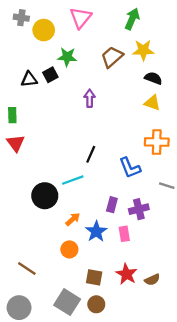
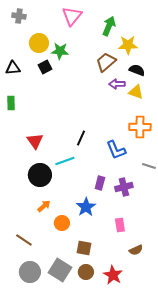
green arrow: (132, 19) -> (109, 26), moved
yellow circle: (44, 30) -> (39, 43), moved
brown trapezoid: (112, 57) -> (106, 62), moved
black triangle: (29, 79) -> (13, 68), moved
purple arrow: (90, 98) -> (117, 84), moved, turned -91
red triangle: (16, 143) -> (35, 141), moved
orange arrow: (73, 219) -> (44, 206), moved
pink rectangle: (124, 234) -> (120, 225), moved
red star: (126, 274) -> (113, 275), moved
gray circle: (19, 308) -> (30, 272), moved

